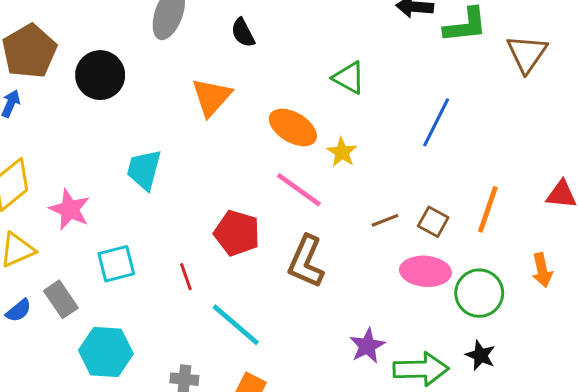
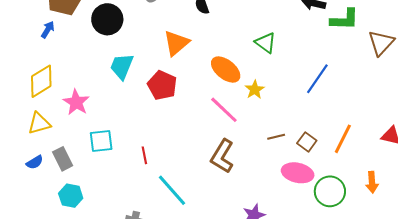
cyan trapezoid: (144, 170) -> (122, 66), moved
red pentagon: (237, 233) -> (162, 85), moved
cyan hexagon: (106, 352) -> (71, 196), moved, size x0.7

